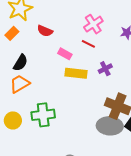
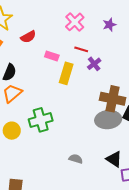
red semicircle: (45, 31) -> (28, 37), turned -42
red line: (88, 44) -> (81, 49), moved
yellow rectangle: (76, 73) -> (66, 73), turned -70

